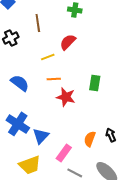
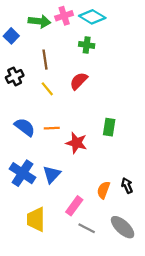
yellow line: (48, 57) -> (47, 89), moved, turned 72
orange line: (54, 79) -> (52, 128), moved
blue triangle: (41, 136) -> (52, 174), moved
yellow trapezoid: (30, 165) -> (36, 219), turned 110

